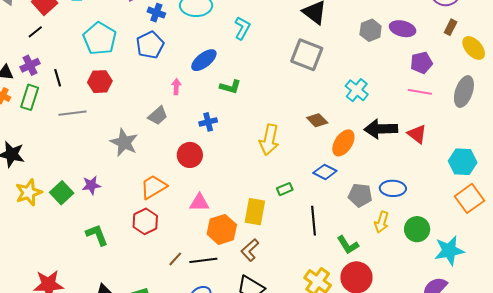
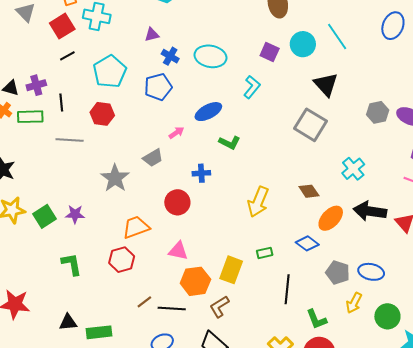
black line: (35, 32) -> (67, 56), moved
pink arrow: (176, 87) -> (176, 133), turned 42
green rectangle: (30, 97) -> (30, 117), turned 60

